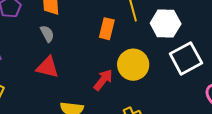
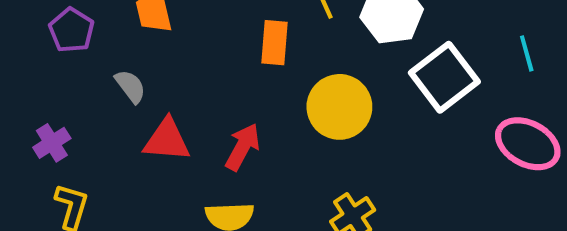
gray semicircle: (47, 34) -> (130, 86), moved
red arrow: (103, 80) -> (243, 147), moved

